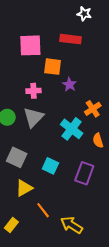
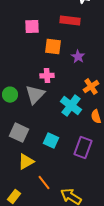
pink square: (30, 45) -> (32, 27), size x0.7
purple star: (69, 85) -> (78, 57), moved
pink cross: (34, 91) -> (47, 76), moved

